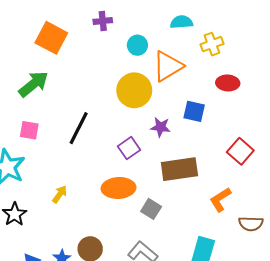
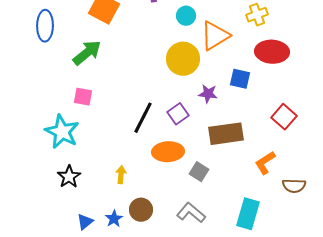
red ellipse: (228, 83) -> (272, 52), size x1.5
black line: (79, 128) -> (143, 118), moved
yellow arrow: (60, 194) -> (121, 175), moved, turned -30

